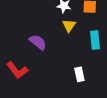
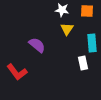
white rectangle: (79, 74) -> (83, 63), moved

